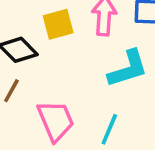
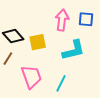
yellow square: (58, 24) -> (38, 42), moved

